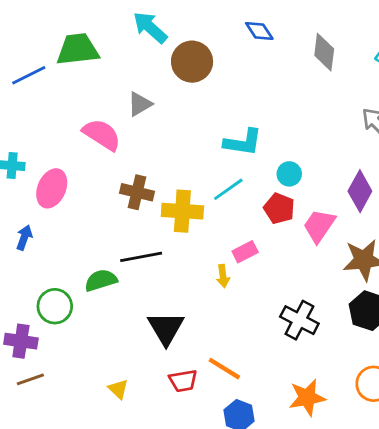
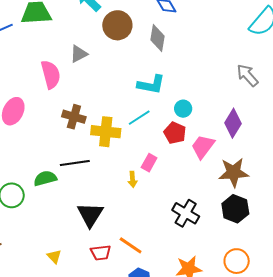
gray diamond: (324, 52) -> (157, 38), moved
pink semicircle: (102, 135) -> (51, 74), turned 40
pink rectangle: (245, 252) -> (149, 163), turned -36

